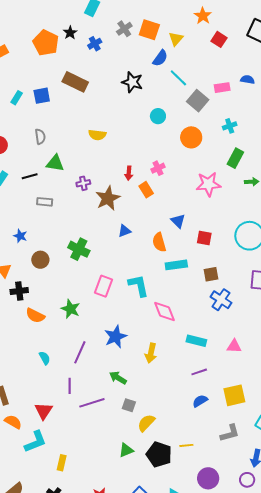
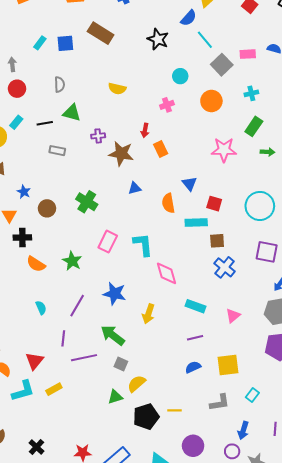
pink cross: (158, 168) -> (167, 105), moved
brown star: (108, 198) -> (121, 154), turned 30
blue star: (20, 236) -> (24, 192), moved
cyan rectangle: (176, 265) -> (196, 222), moved
blue star: (115, 337) -> (115, 294), turned 30
pink triangle: (234, 346) -> (233, 316), turned -49
green arrow: (118, 378) -> (113, 335), size x1.4
green triangle: (126, 450) -> (115, 397), moved
black pentagon: (159, 454) -> (146, 417), turned 30
yellow rectangle: (62, 463) -> (54, 389), moved, turned 42

